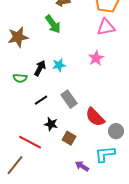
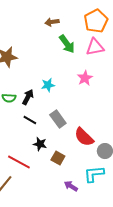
green arrow: (53, 24) -> (67, 44), moved
black arrow: (40, 68) -> (28, 97), moved
black line: (41, 100) -> (30, 120), turned 64

